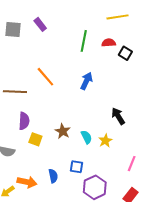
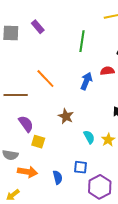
red semicircle: (109, 43) -> (107, 71), moved
purple semicircle: (24, 121) -> (26, 124), turned -36
brown star: (63, 131) -> (66, 116), moved
orange arrow: (27, 182) -> (28, 172), moved

